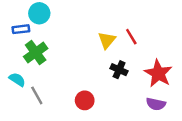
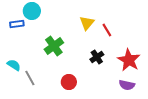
yellow triangle: (107, 40) -> (87, 23), moved
green cross: (36, 53) -> (54, 46), moved
black cross: (119, 70) -> (97, 57), turned 32

